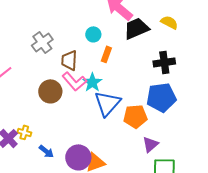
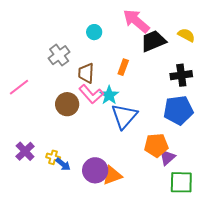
cyan circle: (93, 34) -> (94, 32), moved
orange pentagon: (135, 116) -> (156, 145), moved
yellow cross: (24, 132) -> (53, 157), moved

